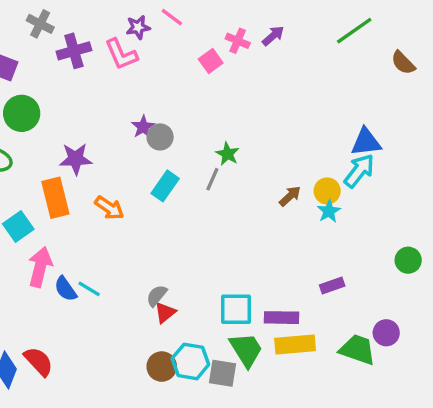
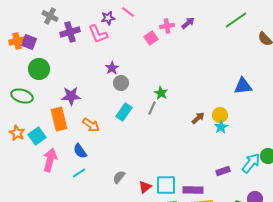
pink cross: (238, 41) -> (167, 26), turned -32
purple star: (143, 127) -> (112, 68), moved
cyan arrow: (359, 171) -> (251, 163), moved
blue semicircle: (66, 289) -> (80, 151), moved
cyan line: (89, 289) -> (79, 173), turned -64
red triangle: (165, 313) -> (145, 187), moved

